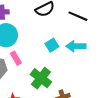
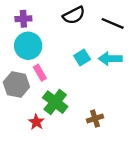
green cross: (41, 78) -> (55, 102), moved

